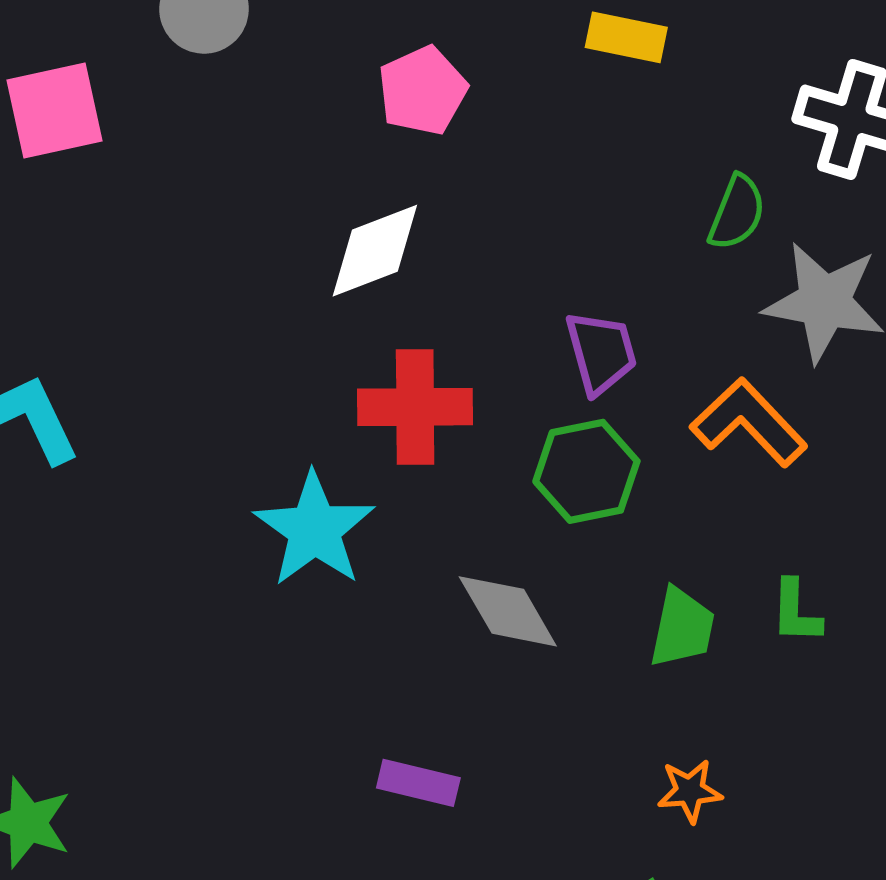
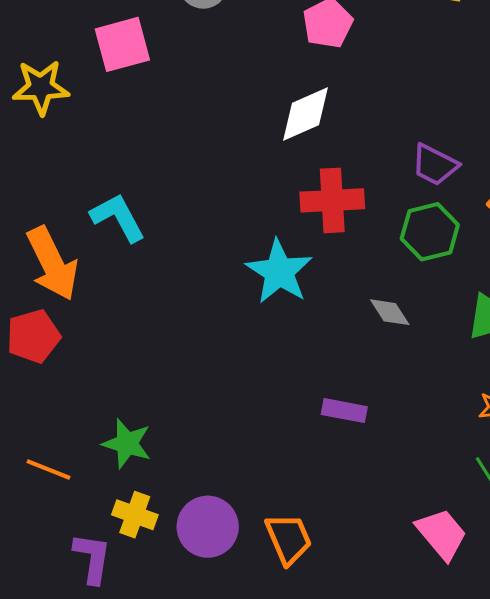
purple trapezoid: (601, 352) -> (435, 165), turned 135
gray diamond: (508, 611) -> (390, 312), size x0.7

